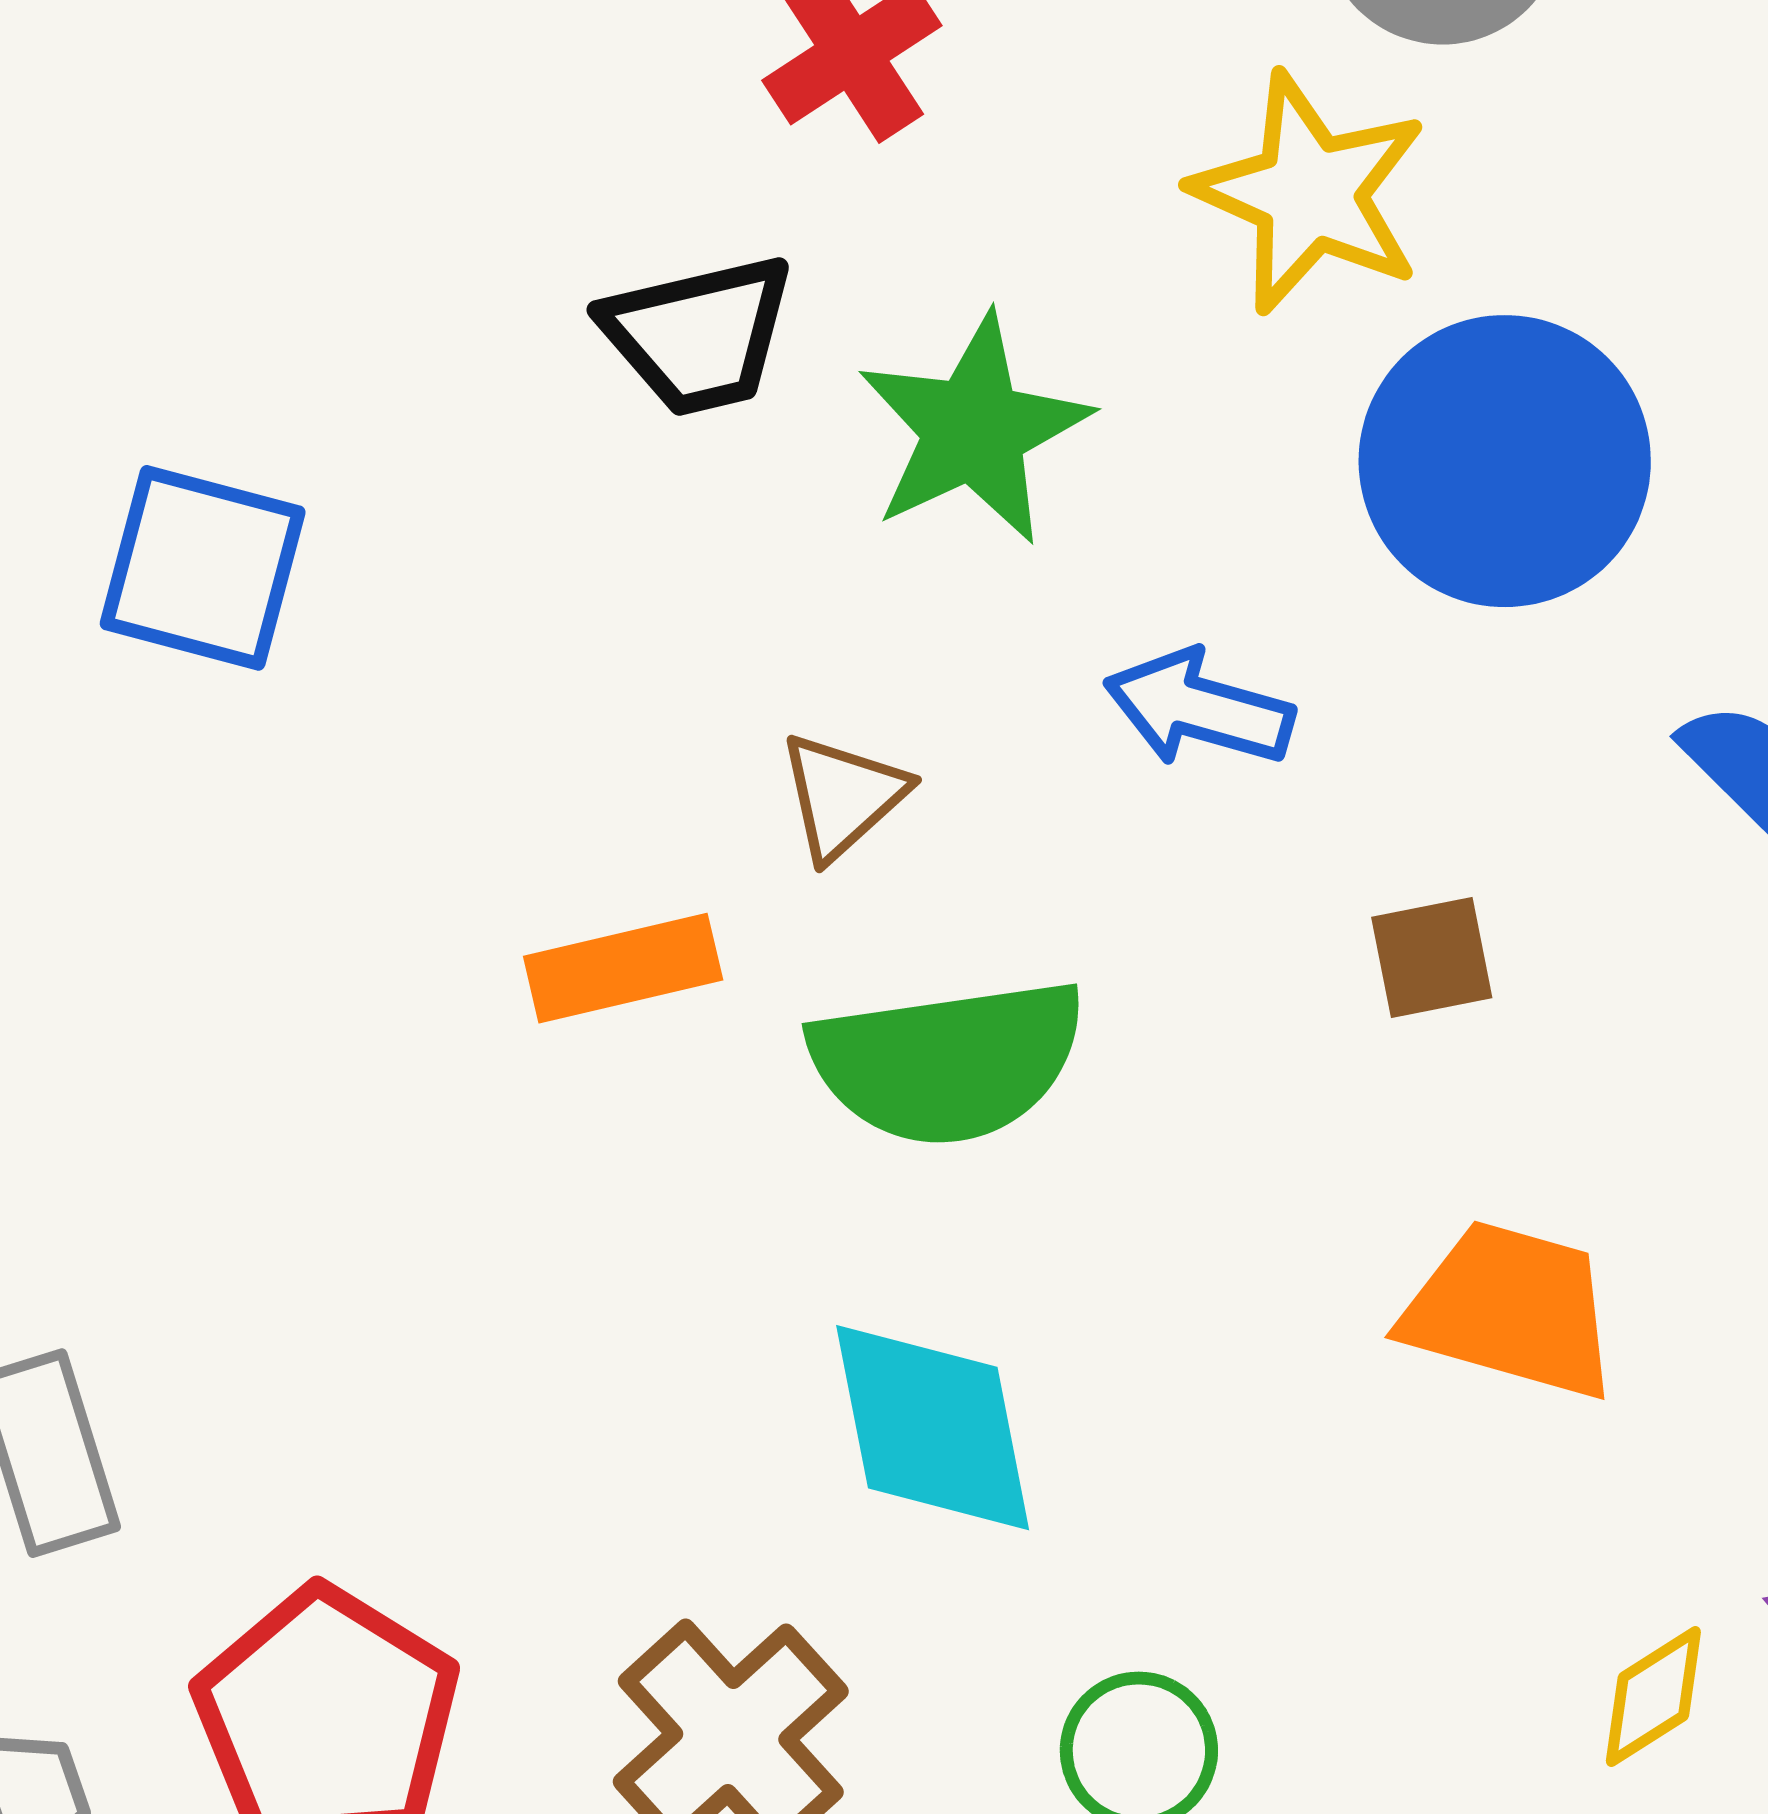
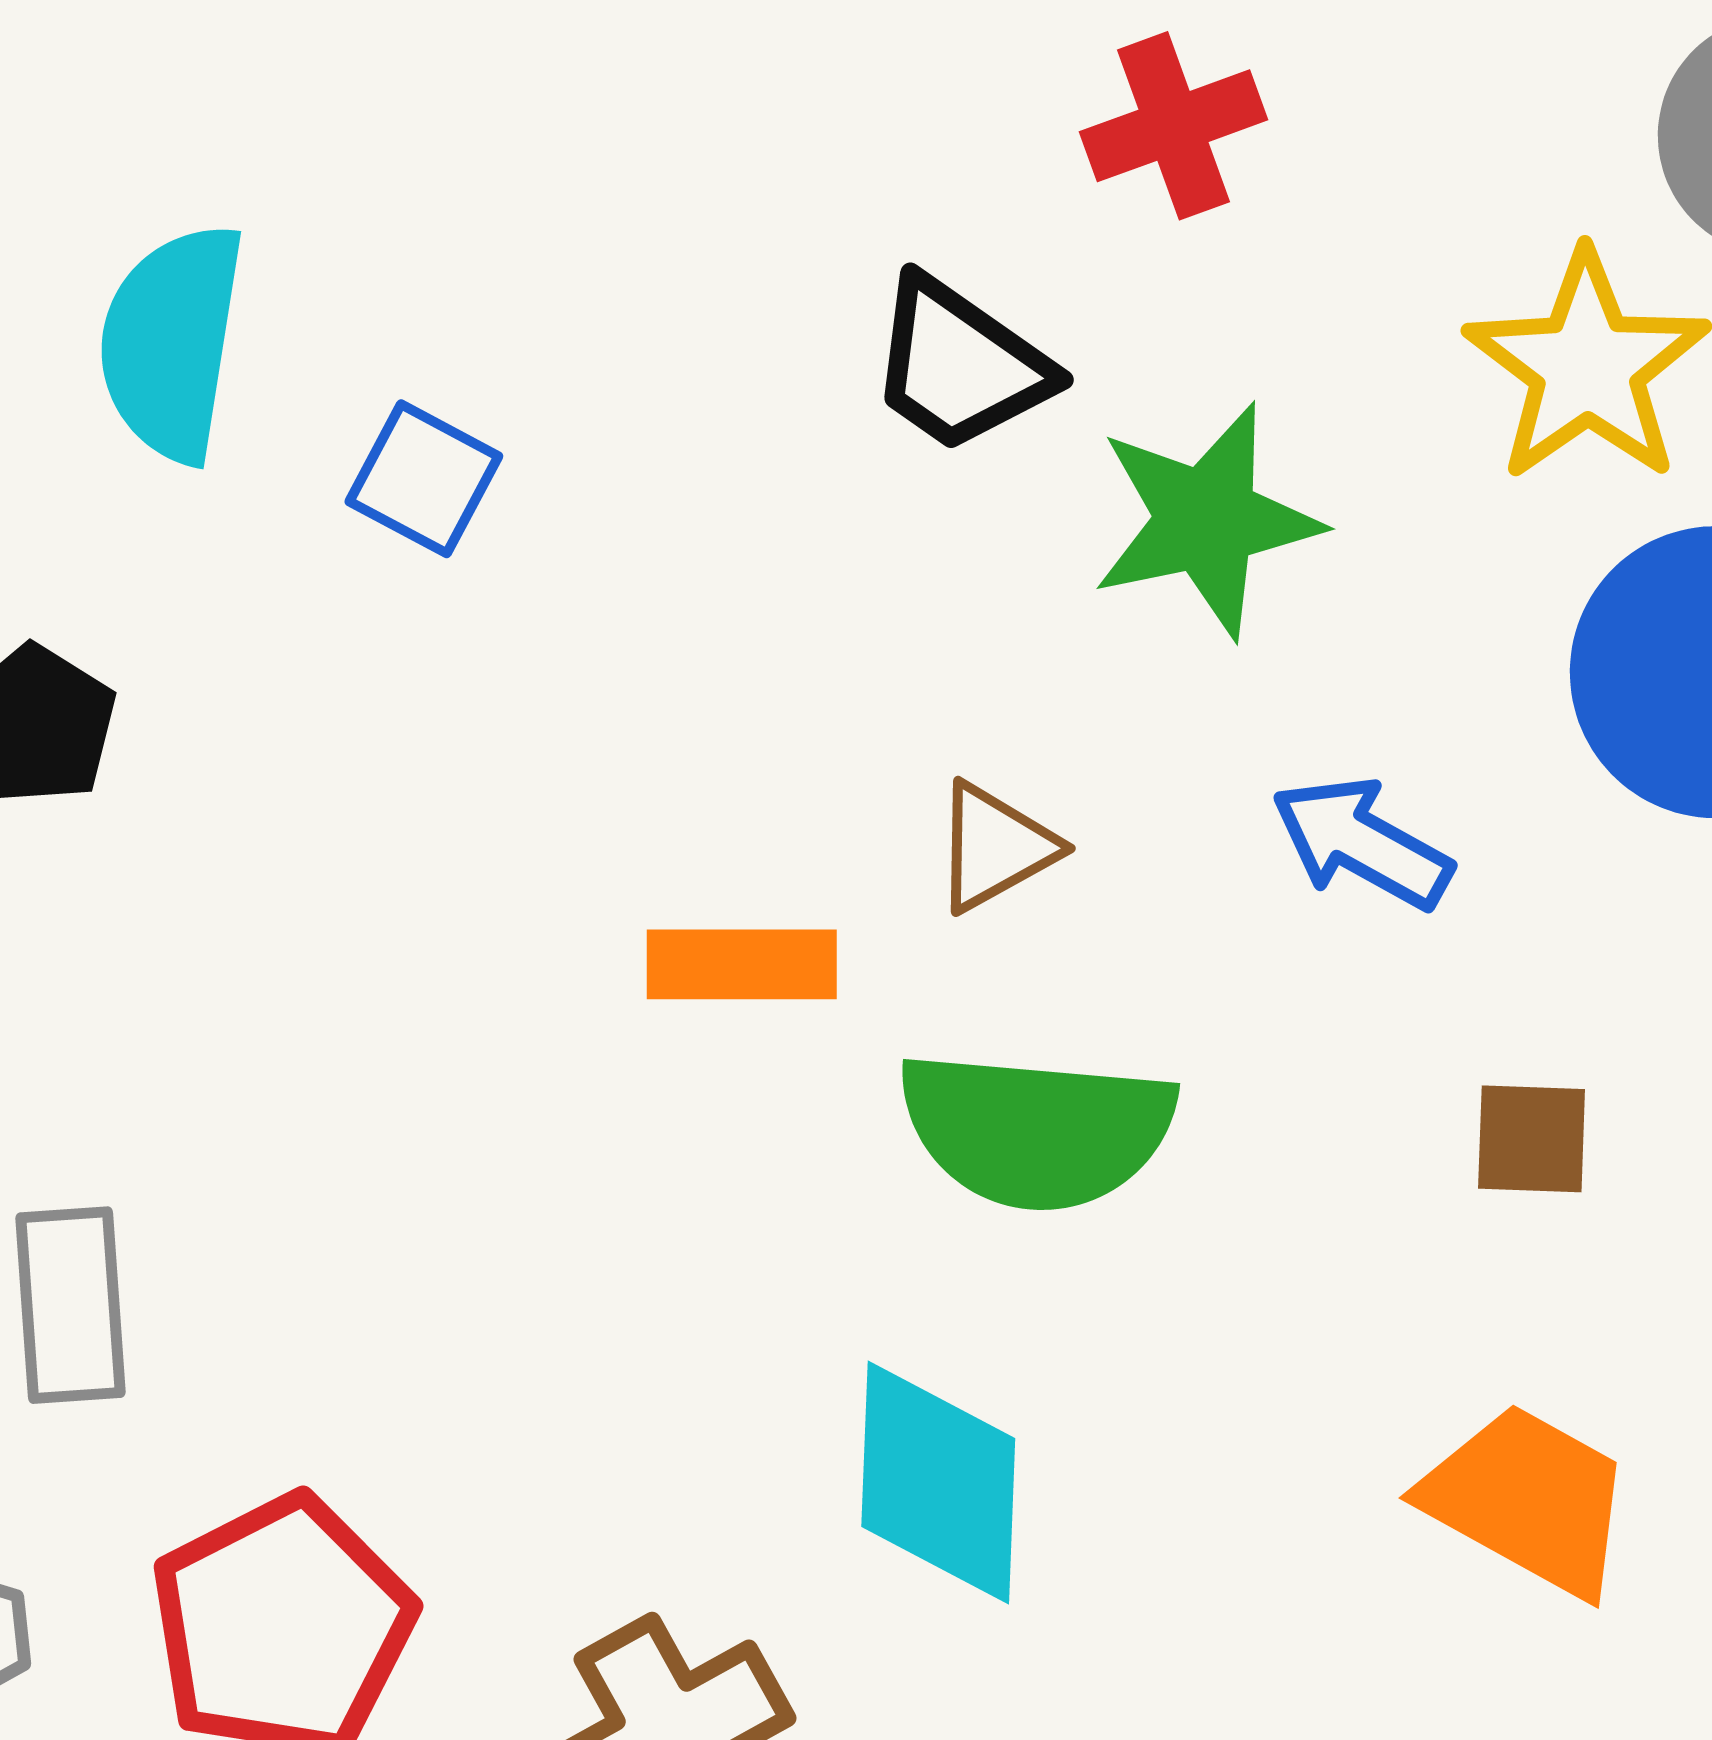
black trapezoid: (698, 335) -> (960, 365), turned 35
blue square: (203, 568) -> (424, 479), size x0.7

